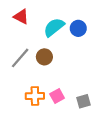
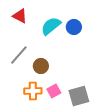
brown circle: (44, 57) -> (41, 66), moved
gray square: (84, 101) -> (79, 96), size x1.5

